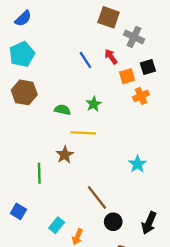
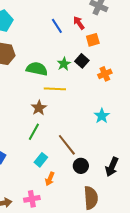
black square: (148, 67) -> (82, 61), moved, turned -32
orange cross: (141, 96) -> (105, 74), moved
green semicircle: (62, 110) -> (37, 69), size x1.5
green line: (39, 173) -> (34, 132), moved, turned 30
cyan rectangle: (57, 225) -> (41, 160), moved

